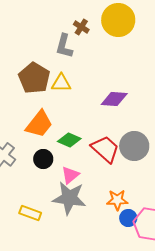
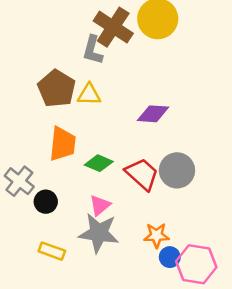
brown cross: (81, 27) -> (113, 27), size x2.0
orange trapezoid: (39, 124) -> (63, 144), turned -32
black circle: (43, 159) -> (46, 202), moved

